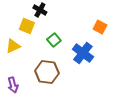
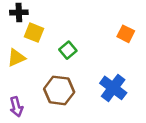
black cross: (40, 10) -> (19, 12), moved, turned -32
blue cross: (83, 53) -> (113, 88), moved

